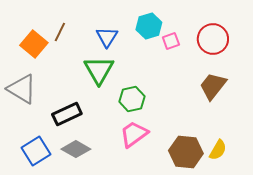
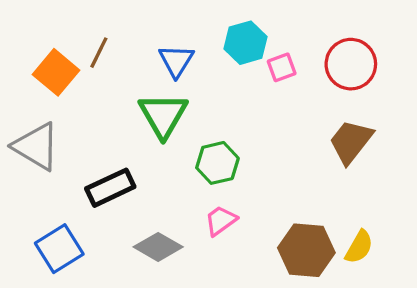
pink trapezoid: (134, 134) -> (221, 221), size x0.7
gray diamond: (76, 149) -> (158, 247), moved

